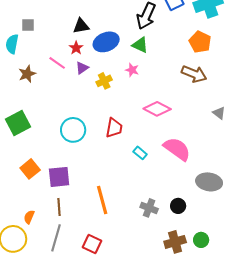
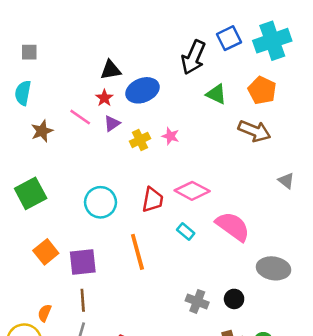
gray square: (28, 25) -> (29, 52), moved
green triangle: (140, 45) -> (216, 94), moved
pink star: (132, 70) -> (170, 136), moved
pink diamond: (157, 109) -> (192, 191), moved
orange line: (102, 200) -> (137, 252), moved

